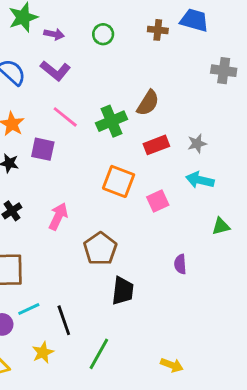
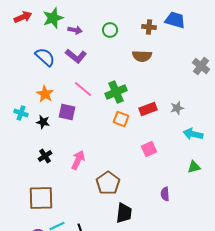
gray cross: (224, 71) -> (201, 66), moved, turned 30
brown semicircle: (148, 103) -> (142, 56), moved, turned 60
cyan arrow: (200, 180) -> (193, 134), moved
orange square: (119, 181) -> (121, 119), moved, size x0.7

